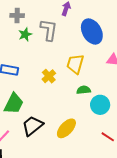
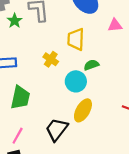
cyan circle: (100, 105) -> (76, 81), moved
black trapezoid: (32, 126) -> (57, 129), moved

